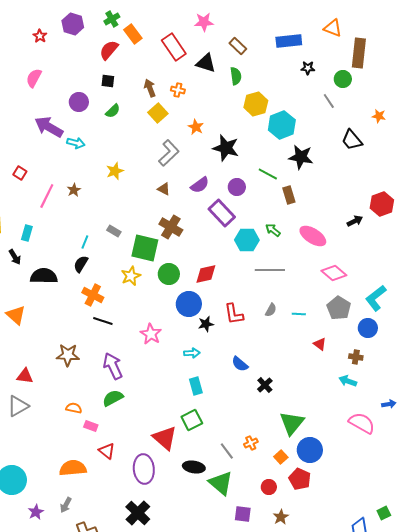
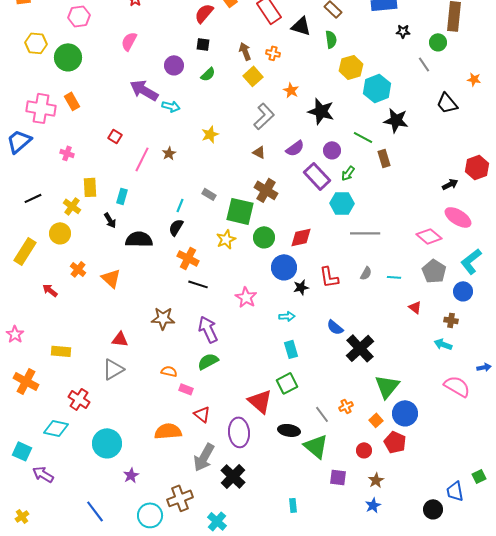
green arrow: (273, 230) -> (348, 173), moved, turned -91
pink ellipse: (313, 236) -> (458, 217), moved
black cross: (265, 385) -> (360, 348), size x1.8
gray arrow: (66, 505) -> (204, 457), moved, size x1.8

